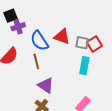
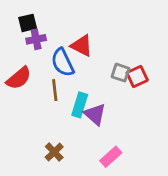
red triangle: (62, 37) -> (82, 46), moved
cyan rectangle: (84, 66) -> (80, 105), moved
purple triangle: (46, 85) -> (95, 114), moved

